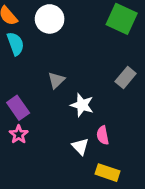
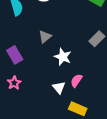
pink star: (19, 134) -> (14, 83), moved
pink semicircle: (103, 135) -> (76, 81), turned 40

